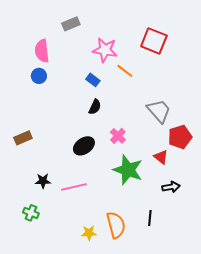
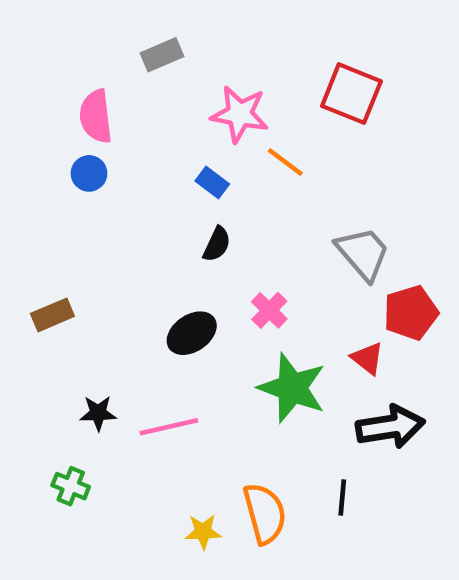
black arrow: (171, 187) -> (390, 427), size x1.6

